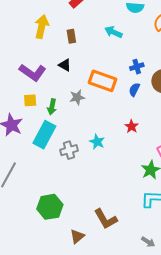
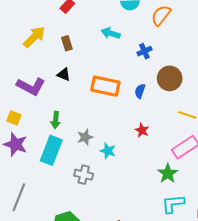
yellow arrow: (42, 27) -> (34, 37), turned 40
blue cross: (137, 67) -> (144, 51), moved
gray star: (77, 97) -> (85, 137), moved
yellow square: (30, 100) -> (14, 118), moved, turned 32
gray cross: (69, 150) -> (84, 175), moved, turned 36

